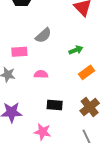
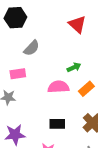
gray semicircle: (43, 35) -> (32, 48), moved
pink semicircle: (41, 74) -> (58, 87), moved, size x1.5

